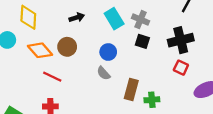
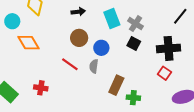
brown circle: (67, 47) -> (79, 38), moved
orange diamond: (40, 50) -> (29, 43), moved
gray semicircle: (103, 73) -> (94, 66), turned 40
red line: (52, 77) -> (70, 64), moved

